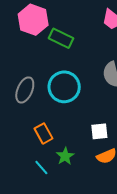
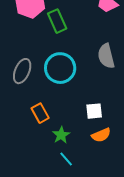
green rectangle: (61, 38) -> (57, 21), turned 40
cyan line: (41, 168) -> (66, 159), moved

